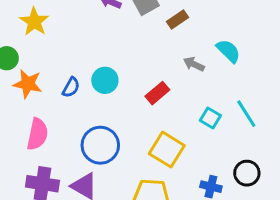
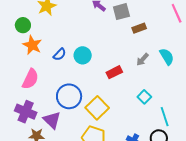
gray arrow: (194, 64) -> (142, 59), turned -88
cyan line: (246, 114) -> (165, 117), moved
yellow square: (167, 150) -> (97, 108), moved

